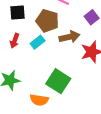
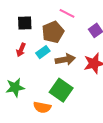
brown pentagon: (47, 21) -> (53, 32), turned 30
brown arrow: (69, 37) -> (65, 59), moved

